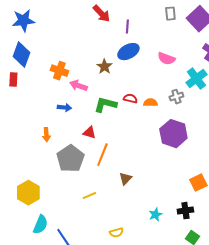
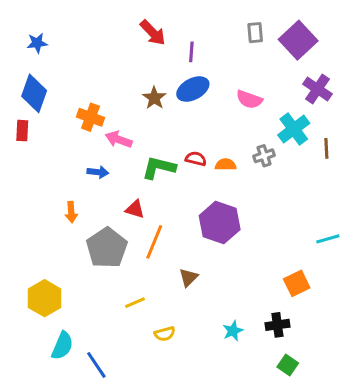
blue star: (23, 21) -> (37, 43), size x0.6
brown star: (104, 67) -> (154, 98), moved
purple hexagon: (173, 134) -> (220, 223), moved
yellow semicircle: (116, 233) -> (165, 334), moved

